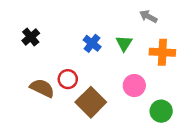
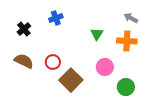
gray arrow: (148, 16) -> (131, 18), moved
blue cross: (92, 43) -> (56, 18), moved, turned 32
brown semicircle: (42, 88) -> (24, 61), moved

